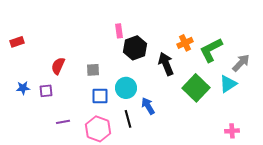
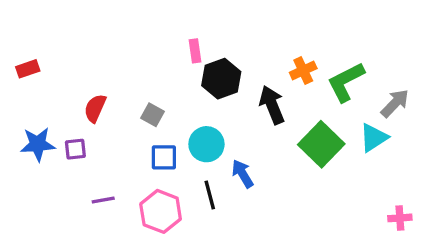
gray square: (93, 70) -> (152, 115), turned 32
blue star: (23, 88) -> (38, 144), size x1.5
pink cross: (232, 131) -> (400, 218), moved

